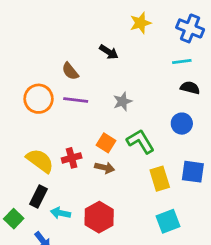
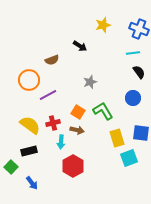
brown semicircle: (70, 71) -> (52, 60), turned -72
black semicircle: (190, 88) -> (139, 72), turned 40
purple line: (76, 100) -> (48, 95), moved, turned -36
black rectangle: (39, 197) -> (29, 151), turned 49
cyan arrow: (61, 213) -> (61, 142), moved, turned -96
cyan square: (168, 221) -> (129, 158), moved

